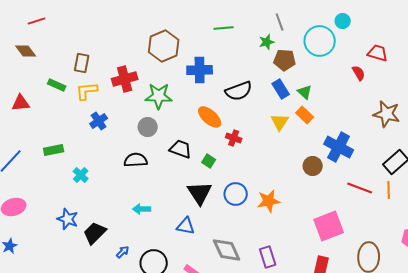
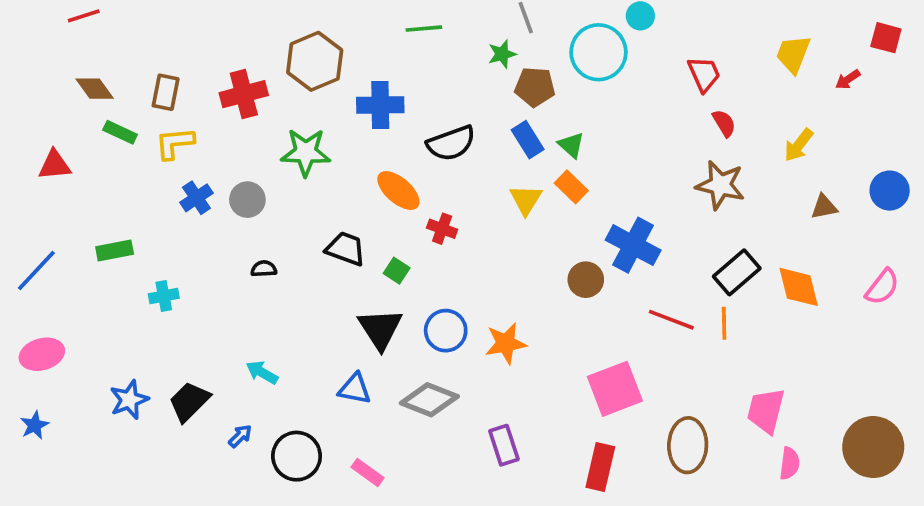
brown diamond: (26, 51) -> (95, 89), moved
red trapezoid: (378, 53) -> (704, 74), turned 50
red semicircle: (359, 73) -> (724, 123), moved
red cross: (125, 79) -> (244, 94), moved
gray circle: (148, 127) -> (247, 200), moved
black semicircle: (136, 160) -> (264, 269), size x0.6
cyan cross: (81, 175) -> (164, 296), turned 35
cyan arrow: (142, 209) -> (262, 372), moved, turned 30
blue star: (68, 219) -> (129, 400), moved, turned 30
gray diamond: (227, 250) -> (429, 400), moved, turned -44

